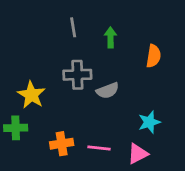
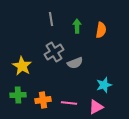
orange semicircle: (154, 56) -> (101, 30), moved
gray cross: (77, 75) -> (54, 52), turned -30
green cross: (16, 128) -> (18, 95), moved

